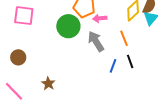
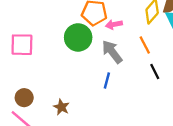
pink square: (24, 16) -> (22, 45), moved
brown circle: (18, 57) -> (24, 98), moved
blue line: (113, 66) -> (107, 80), moved

